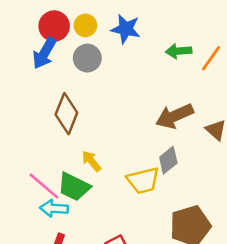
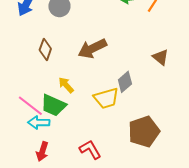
brown diamond: (66, 114) -> (45, 49), size x0.7
brown arrow: (175, 116) -> (92, 48), moved

